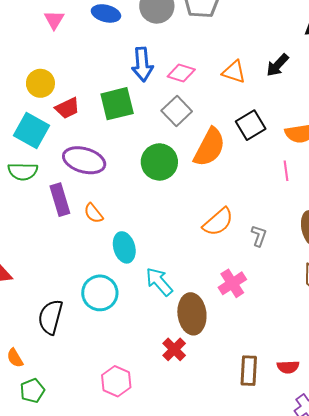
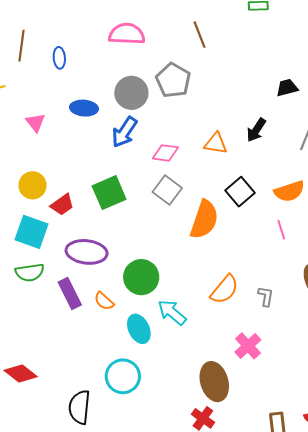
blue arrow: (142, 64) -> (124, 132), moved, turned 48
green circle: (159, 162) -> (141, 277), moved
cyan arrow: (159, 282) -> (172, 312), moved

